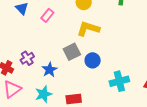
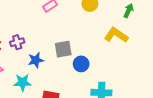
yellow L-shape: (88, 29) -> (116, 35), moved

